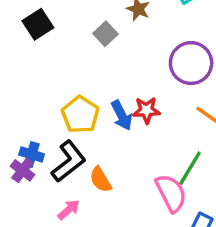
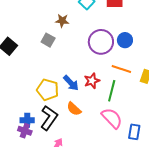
red star: (146, 110) -> (92, 81), moved
green line: (190, 168) -> (112, 91), moved
orange semicircle: (100, 180) -> (74, 109), moved

